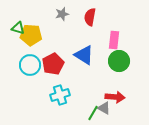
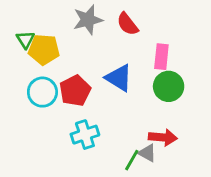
gray star: (62, 14) -> (88, 20), size x1.5
red semicircle: (90, 17) -> (127, 24), turned -48
green triangle: (18, 28) -> (25, 40), turned 40

